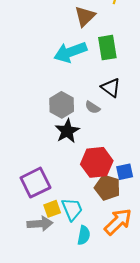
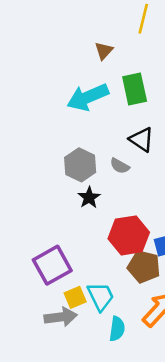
brown triangle: (85, 16) -> (104, 51), size x0.7
black star: (67, 131) -> (89, 198), size x0.7

